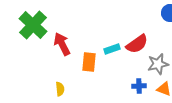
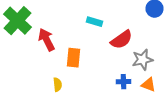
cyan rectangle: (112, 49) -> (94, 22), moved, turned 35
yellow semicircle: (60, 89) -> (58, 85), moved

